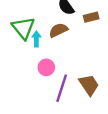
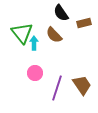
brown semicircle: (58, 30) -> (54, 35), turned -108
pink circle: (46, 67) -> (35, 73), moved

